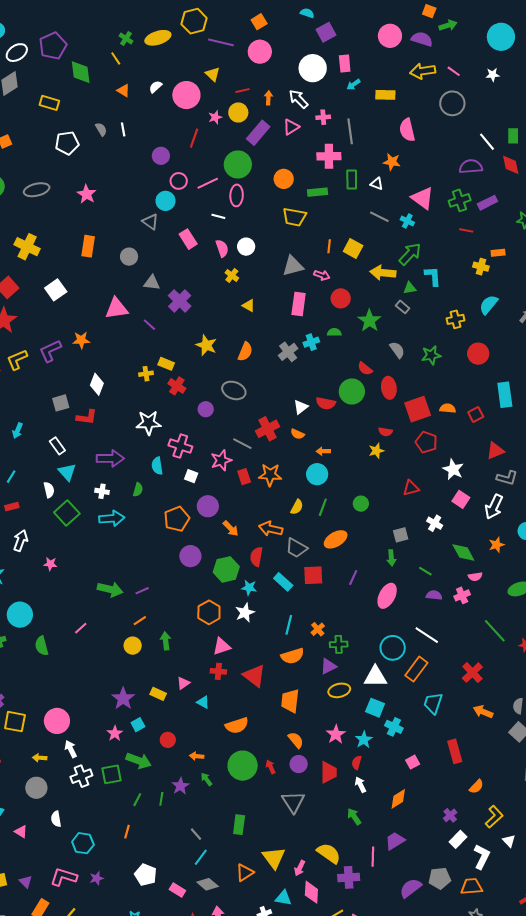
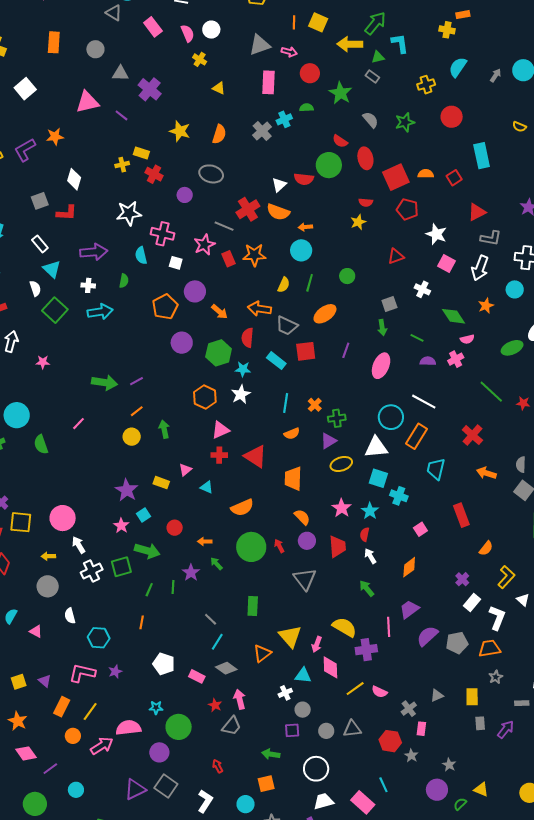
orange semicircle: (297, 434) -> (278, 212), size x1.6
orange semicircle: (293, 656) -> (292, 434), size x0.7
purple semicircle: (411, 888) -> (427, 636), moved

